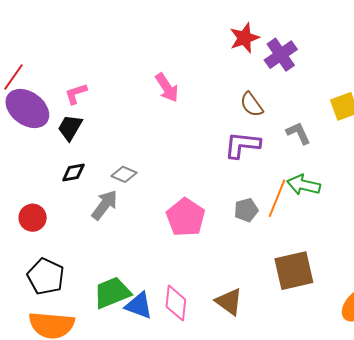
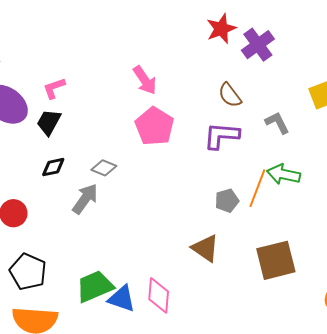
pink pentagon: (186, 217) -> (154, 126), moved
brown triangle: (229, 302) -> (205, 248), moved

